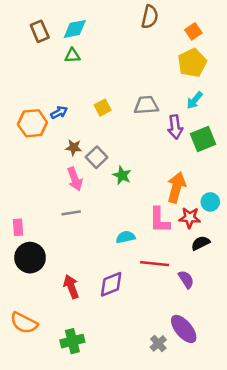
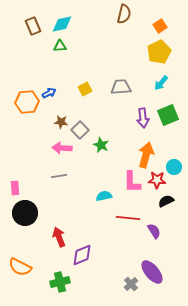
purple arrow: (175, 127) -> (143, 118), moved
pink arrow: (75, 179) -> (62, 148), turned 114
purple diamond: (111, 284) -> (82, 255), moved

